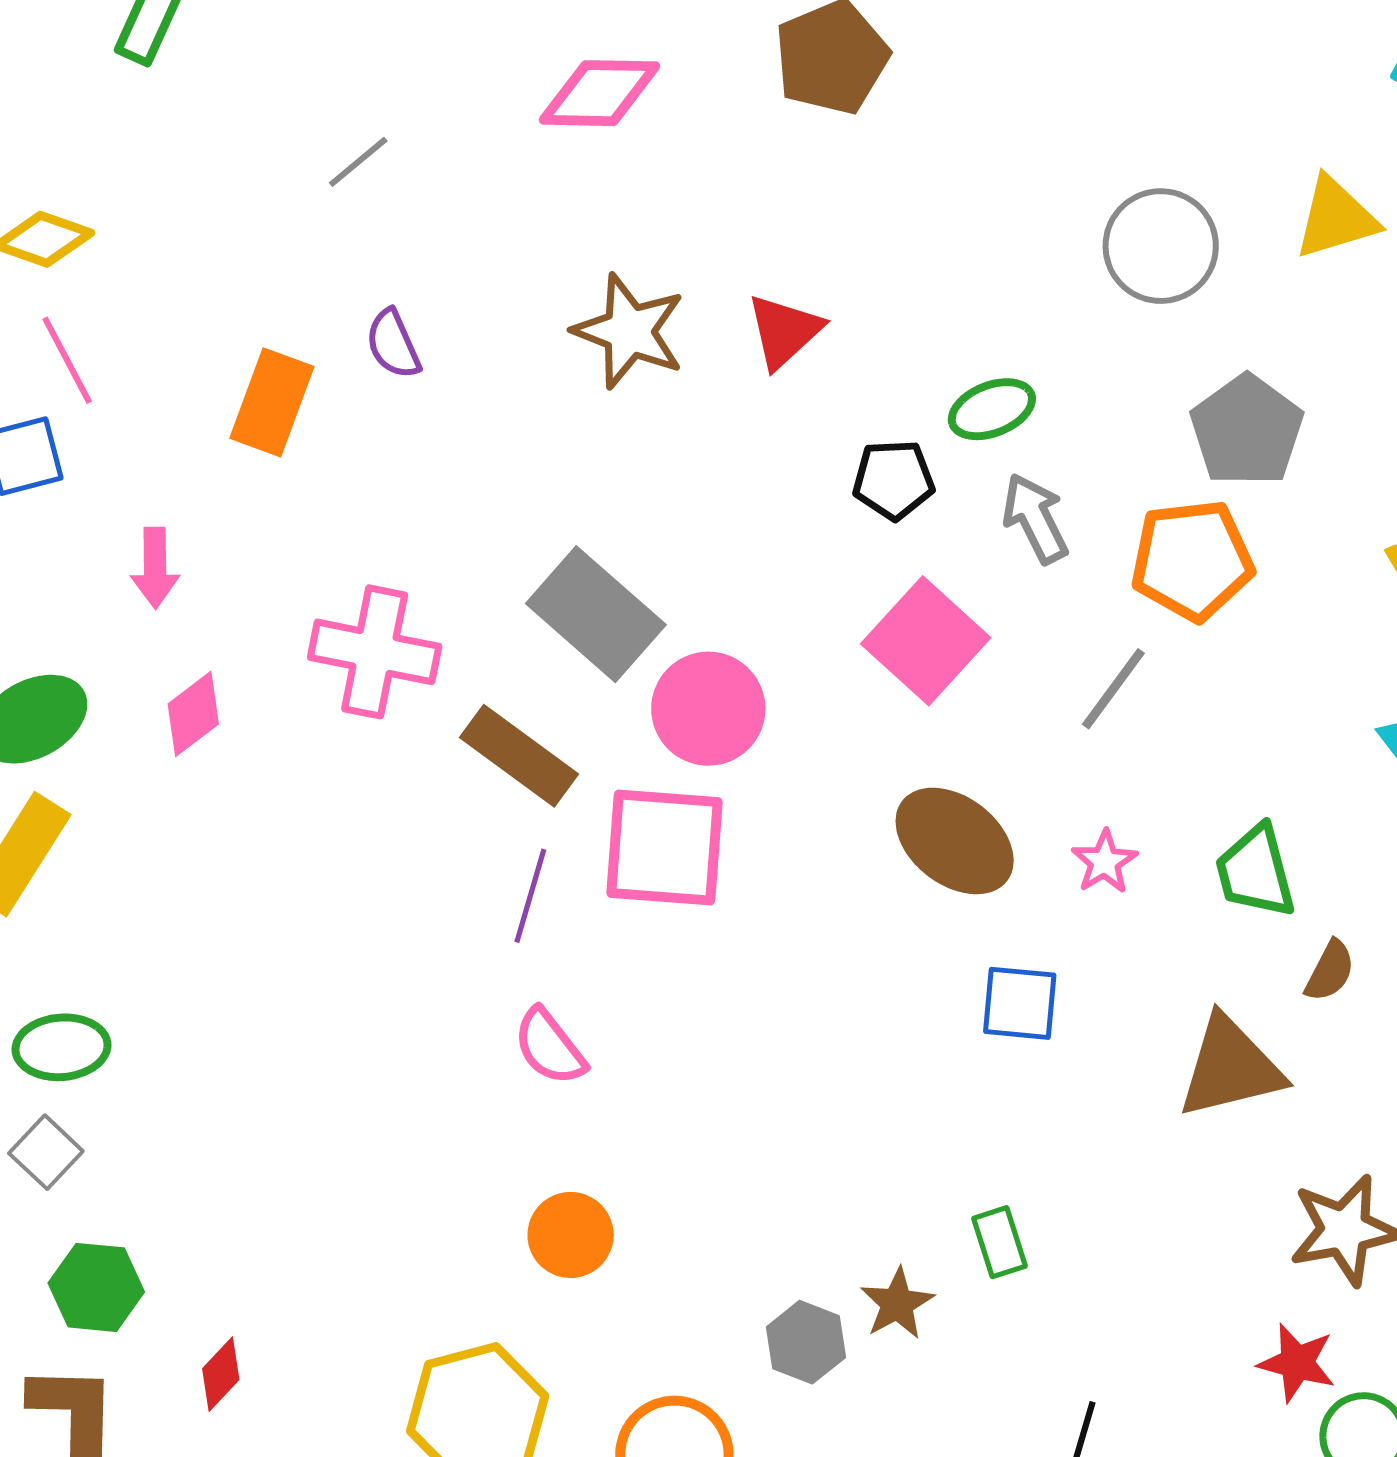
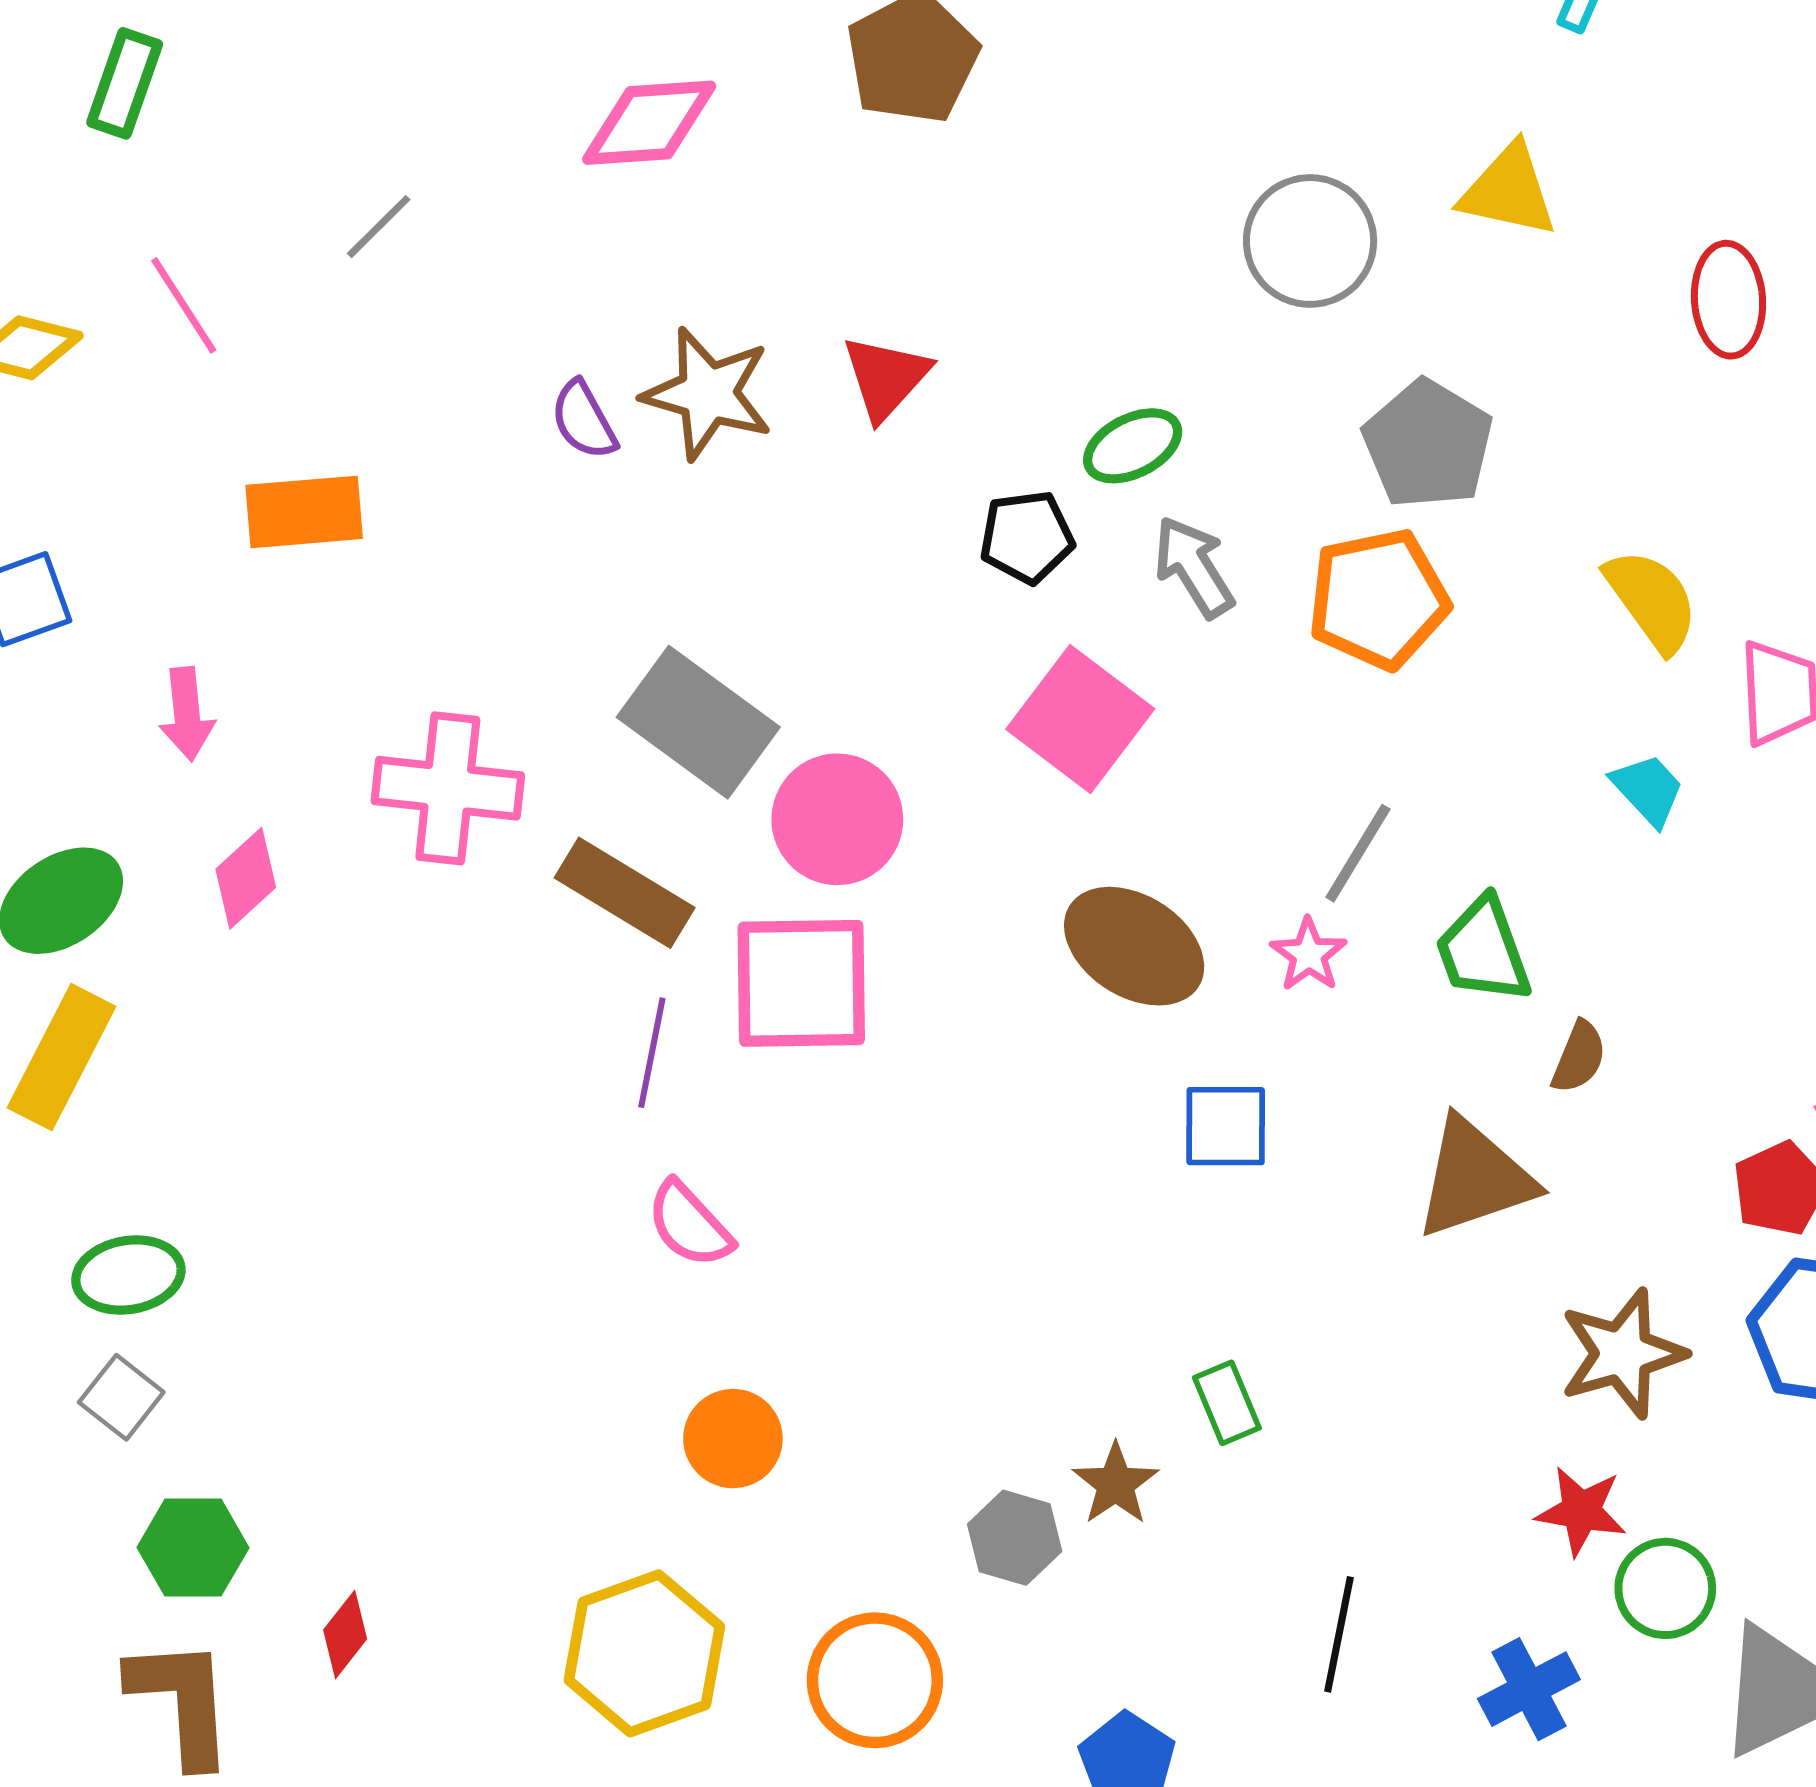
yellow triangle: (1336, 218) -> (1509, 191), turned 34
purple semicircle: (393, 344) -> (584, 420), moved
pink line: (67, 360) -> (184, 305), moved
orange rectangle: (272, 402) -> (304, 512), turned 70
gray line: (1113, 689) -> (1358, 853), moved

